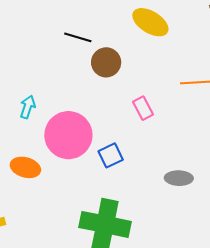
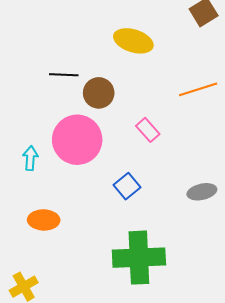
pink circle: (68, 135) -> (77, 140), moved

